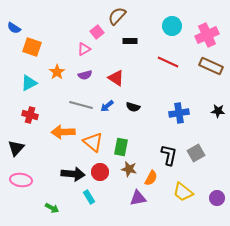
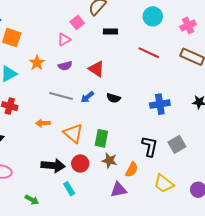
pink cross: (207, 35) -> (188, 25), size x0.7
orange arrow: (63, 132) -> (43, 123), size x0.6

